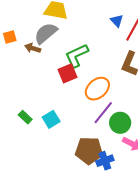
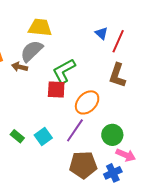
red square: (67, 73) -> (56, 89), turned 30
purple line: (103, 113) -> (75, 130), moved
blue cross: (105, 161) -> (113, 173), moved

